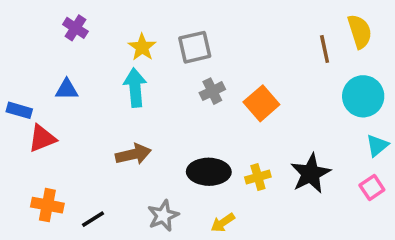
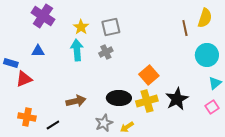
purple cross: (75, 28) -> (43, 16), size x1.6
yellow semicircle: (360, 31) -> (205, 18), turned 36
gray cross: (212, 91) -> (106, 52), moved
orange square: (261, 103) -> (149, 75), moved
brown arrow: (133, 154) -> (76, 101), moved
yellow cross: (258, 177) -> (147, 101), size x1.5
gray star: (163, 216) -> (104, 123), moved

